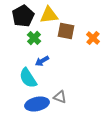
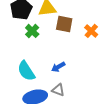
blue arrow: (42, 61) -> (58, 67), moved

